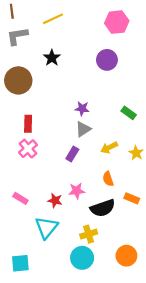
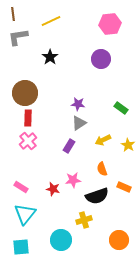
brown circle: (18, 80) -> (25, 93), moved
cyan triangle: (46, 228) -> (25, 214), moved
cyan circle: (82, 258) -> (61, 240), moved

